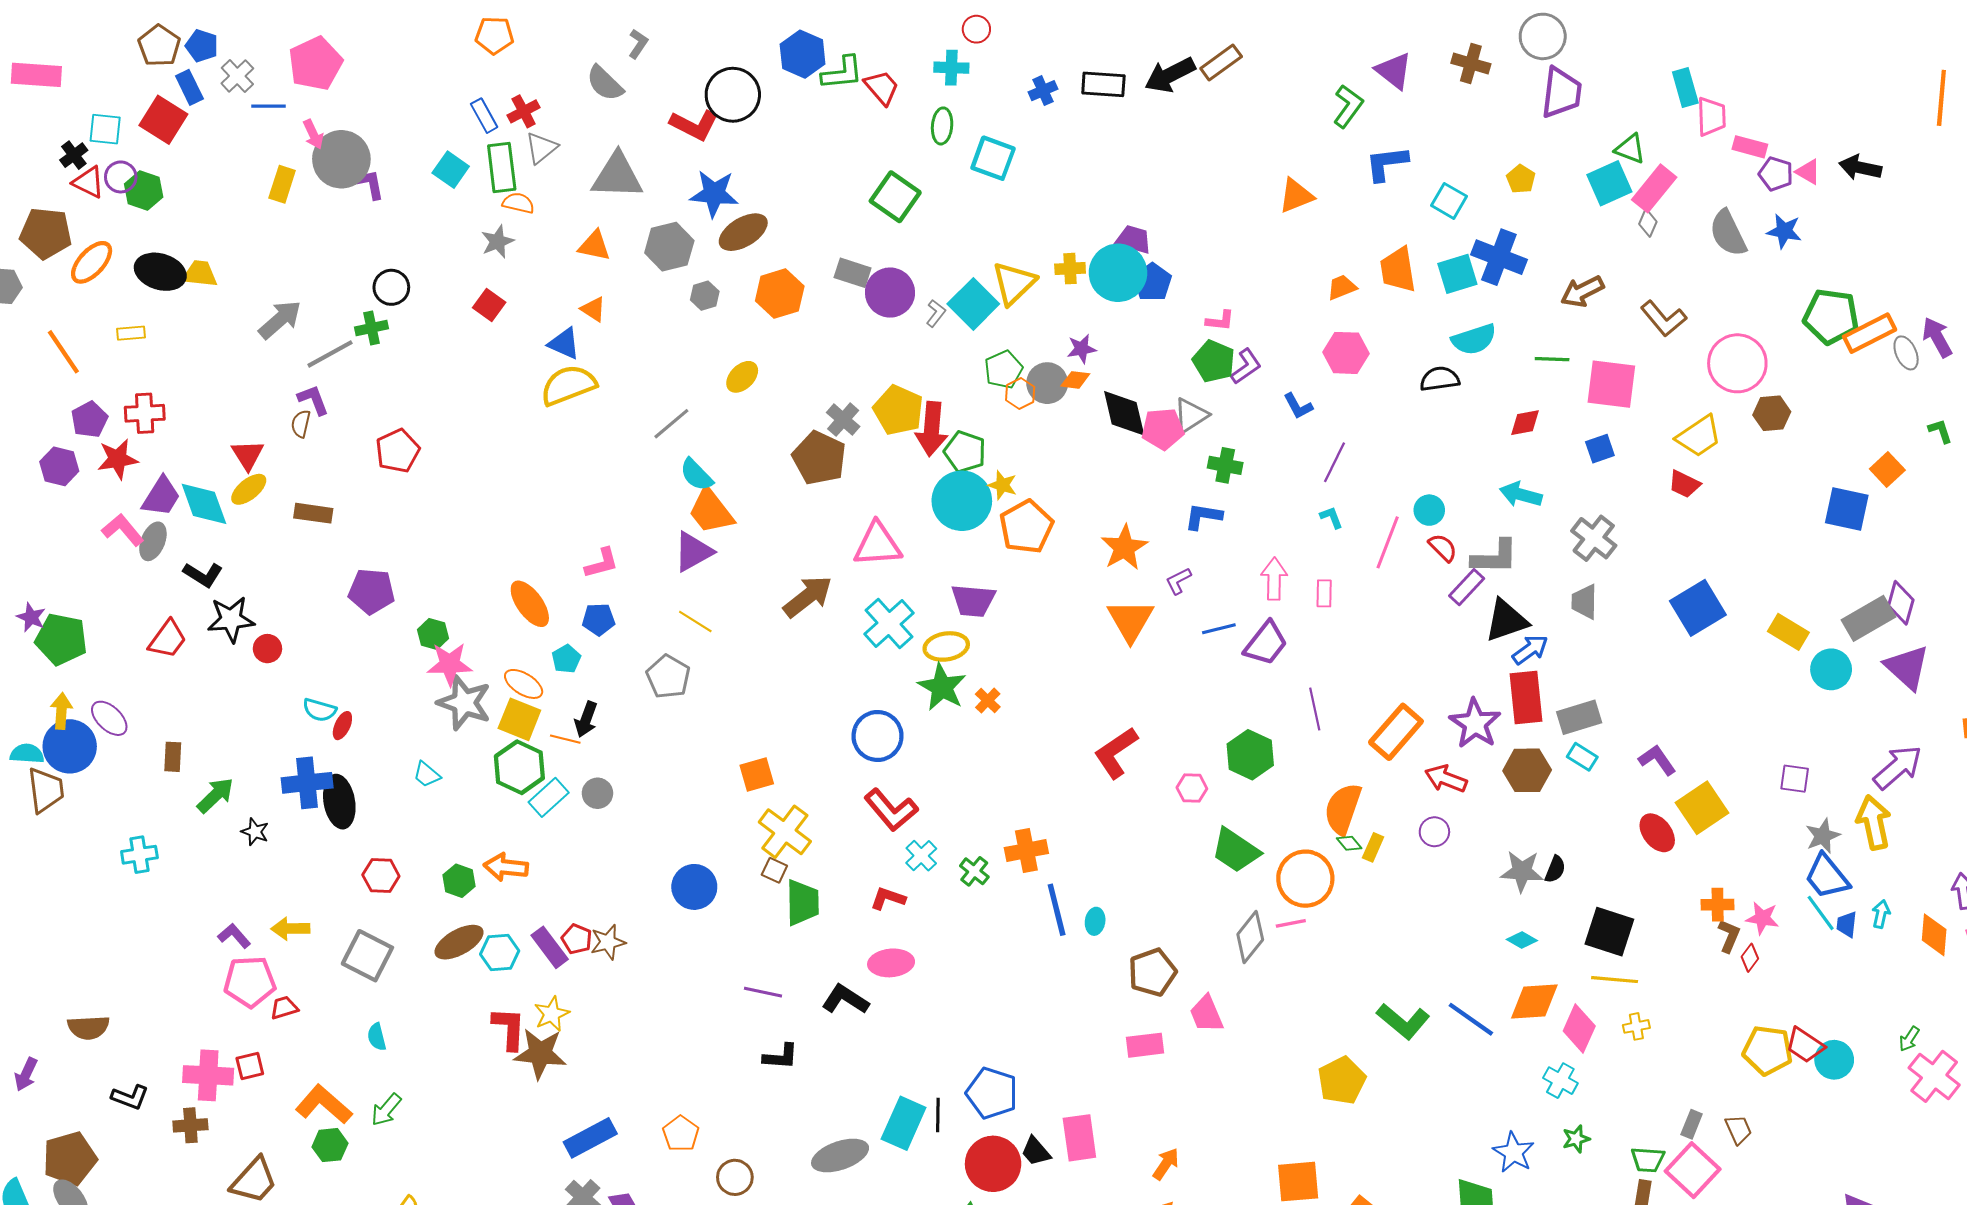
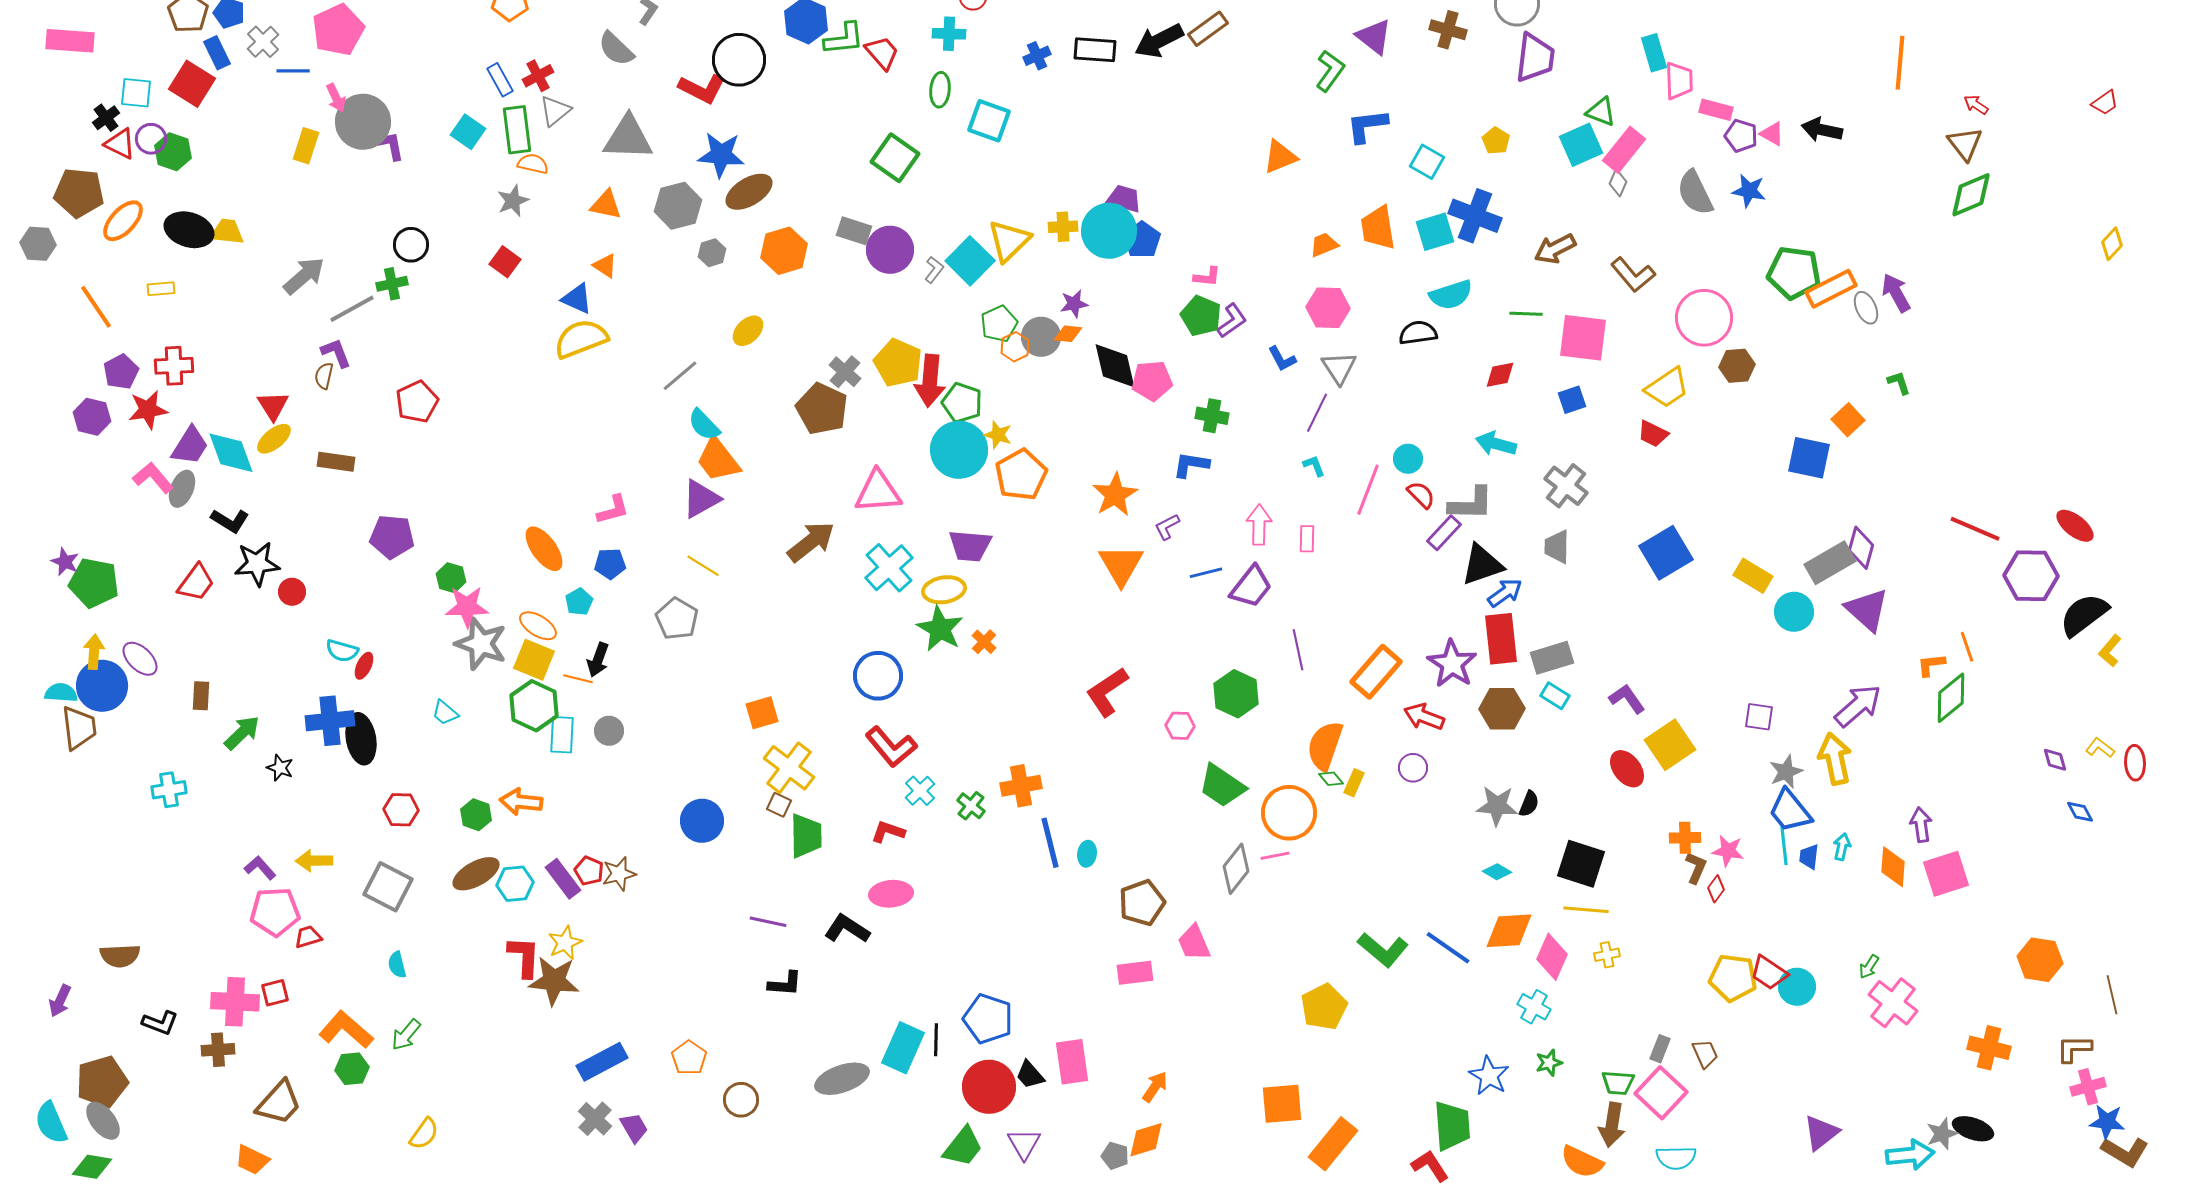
gray triangle: (1191, 415) -> (1339, 368), moved, turned -30
cyan rectangle: (549, 797) -> (562, 735), turned -45
cyan line: (1821, 913) -> (1784, 846), turned 30

